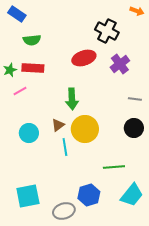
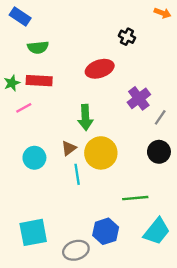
black cross: (107, 31) -> (127, 37), size x0.6
purple cross: (120, 64) -> (139, 98), moved
gray line: (135, 99) -> (160, 117), turned -64

